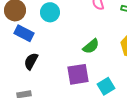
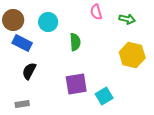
green semicircle: (91, 46) -> (75, 42), moved, turned -54

